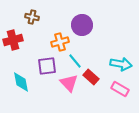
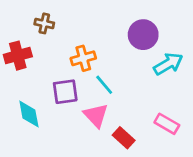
purple circle: (82, 25) -> (143, 35), moved
cyan arrow: (121, 64) -> (168, 64), moved, turned -40
red rectangle: (91, 77) -> (124, 138), moved

